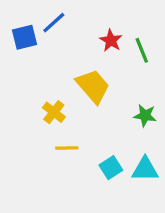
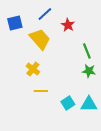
blue line: (54, 23) -> (45, 14), moved
green line: (142, 50) -> (87, 51), moved
yellow trapezoid: (93, 86) -> (40, 39), moved

